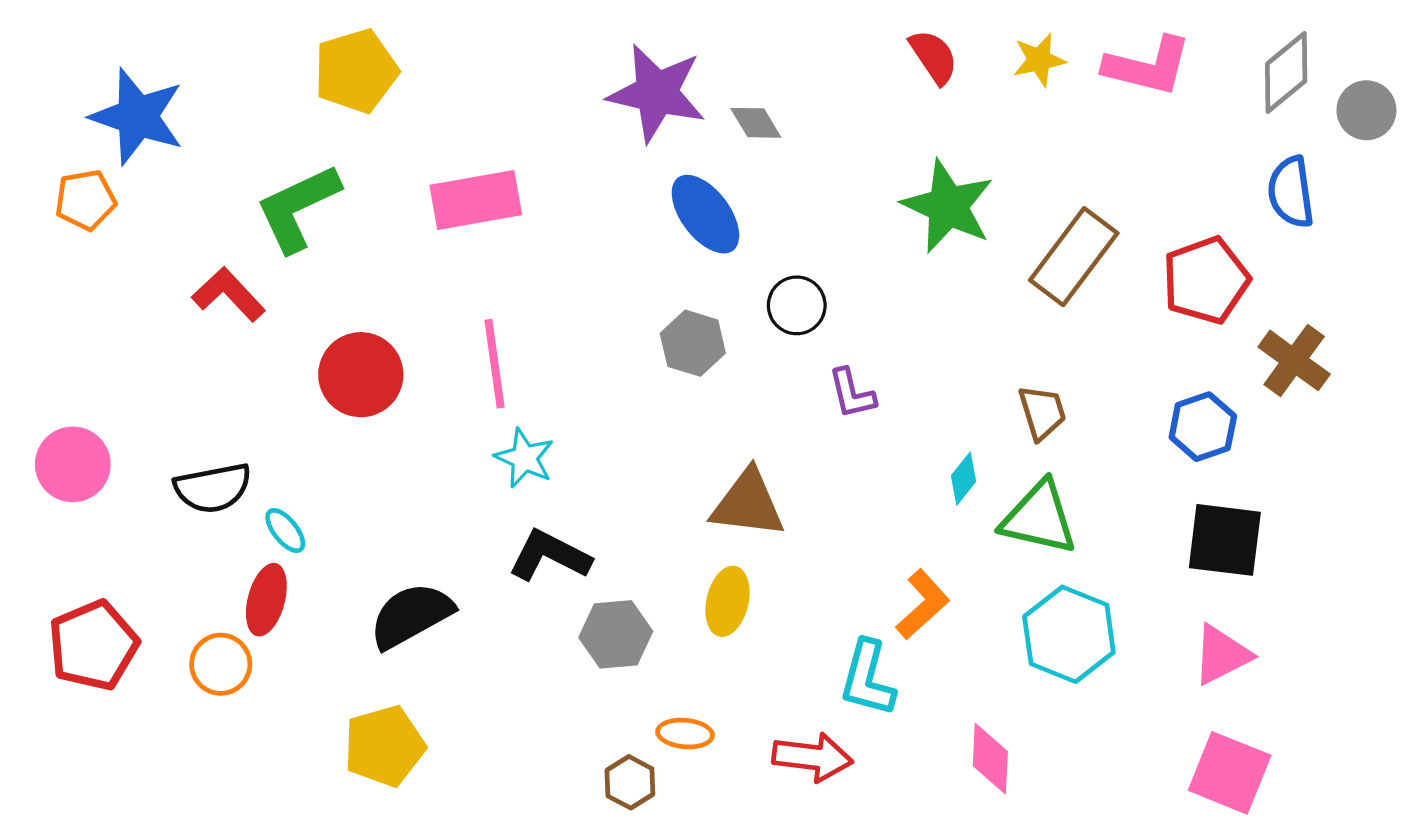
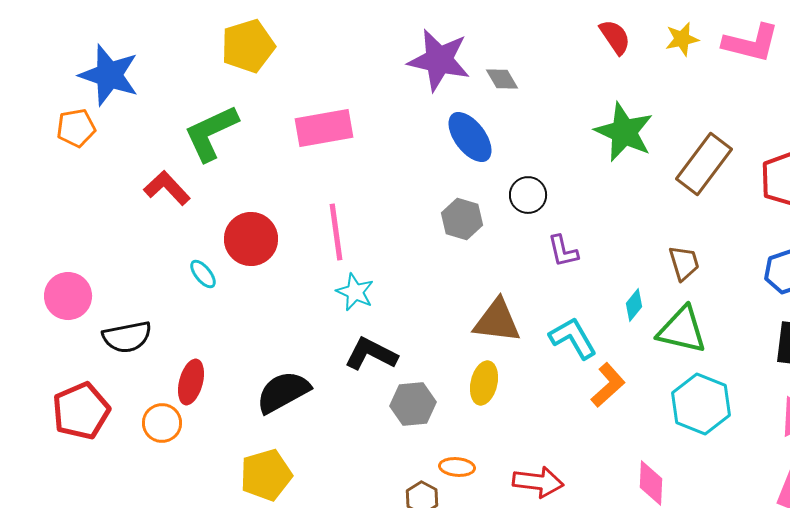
black semicircle: (213, 488) -> (127, 337), moved
cyan ellipse: (285, 530) -> (203, 274), moved
cyan L-shape: (868, 678) -> (573, 338), moved, turned 135

